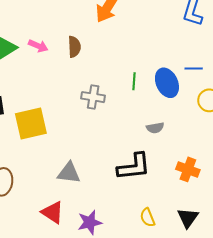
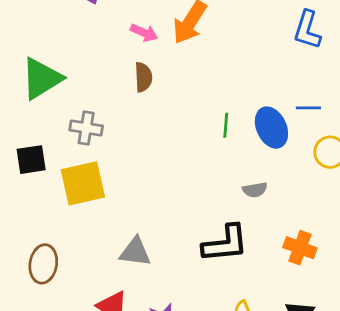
pink arrow: (38, 46) -> (144, 33), moved
gray cross: (93, 97) -> (86, 128), moved

